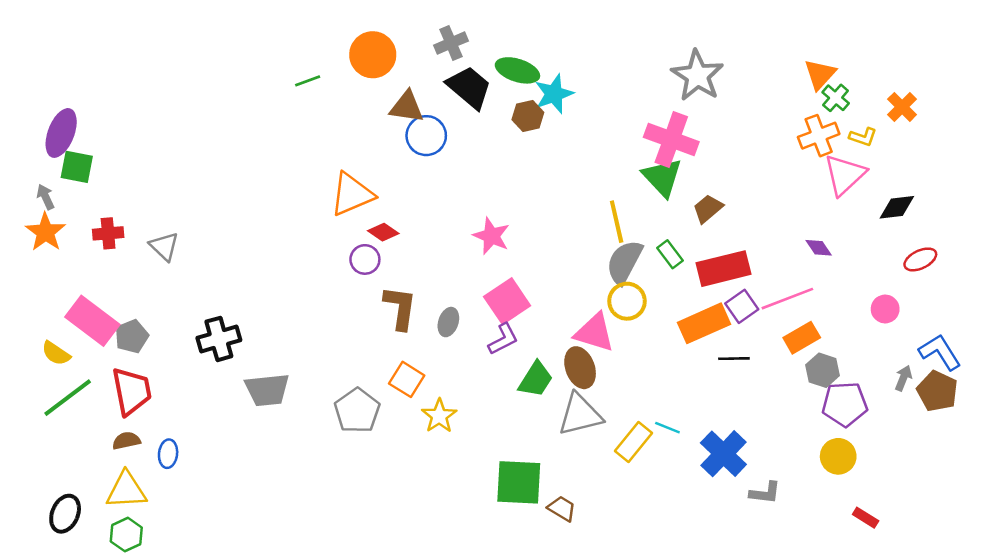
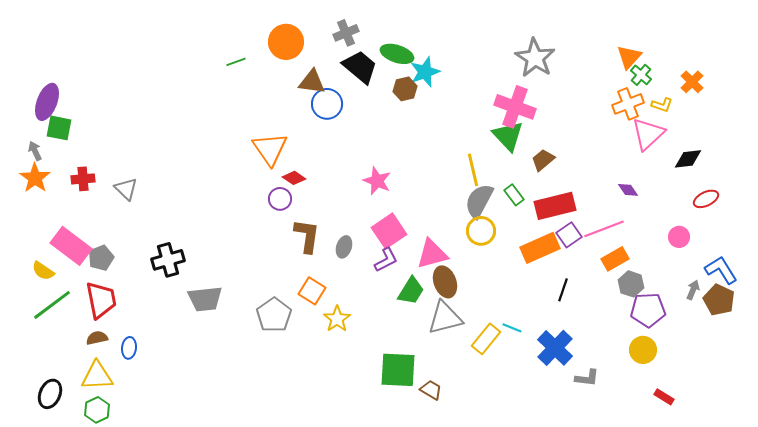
orange triangle: (352, 194) -> (270, 149), turned -42
pink triangle: (594, 332) -> (432, 254), moved, turned -32
black line: (734, 359) -> (563, 290), moved, turned -70

